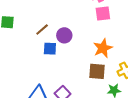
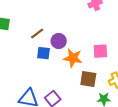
pink square: (103, 14) -> (100, 51), moved
orange star: (103, 48) -> (73, 58), moved, turned 30

